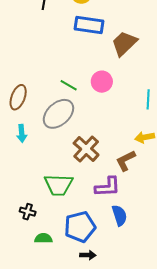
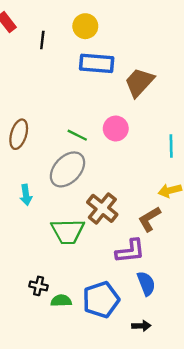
brown ellipse: (18, 97) -> (19, 134), moved
green trapezoid: (59, 185) -> (68, 231), moved
green semicircle: (43, 238) -> (61, 301), moved
black arrow: (88, 255) -> (141, 326), moved

